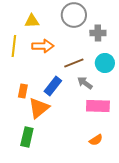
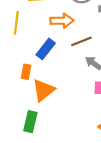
orange arrow: (43, 46) -> (62, 21), moved
blue rectangle: (53, 86) -> (46, 49), moved

